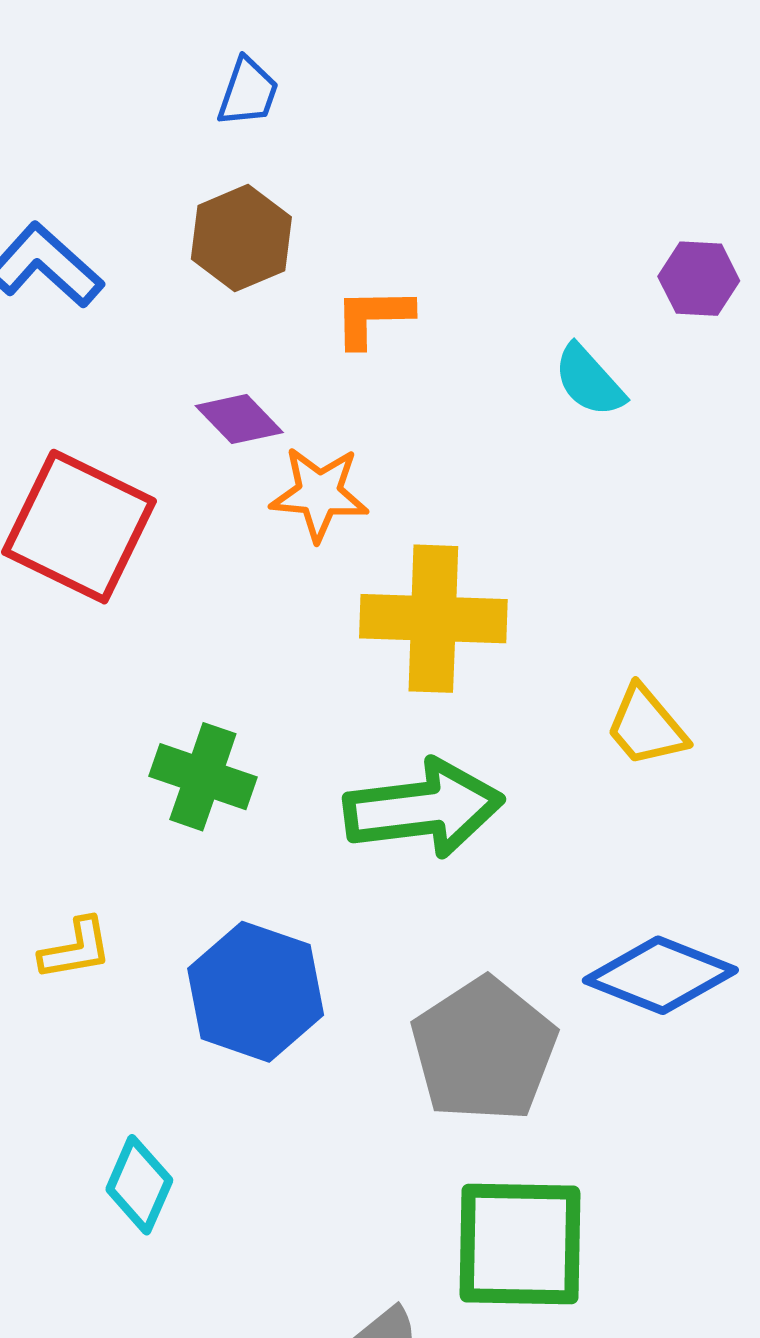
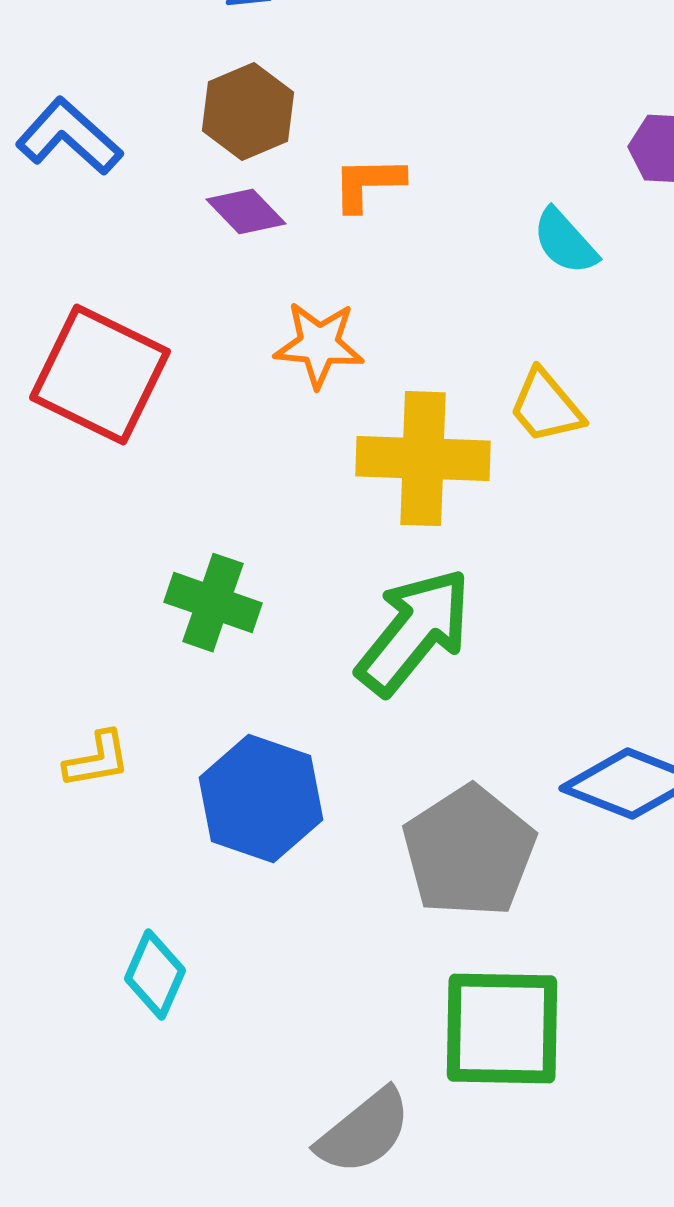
purple diamond: (239, 419) -> (246, 212), moved
yellow trapezoid: (646, 726) -> (546, 407), moved
green arrow: (423, 808) -> (414, 632), turned -44

